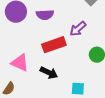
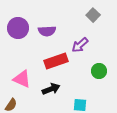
black arrow: (49, 73) -> (51, 89), turned -48

